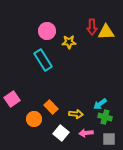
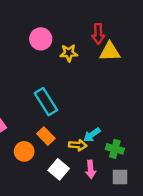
yellow triangle: (106, 32) -> (110, 52), moved
cyan rectangle: (43, 60) -> (46, 102), moved
cyan arrow: (100, 104) -> (92, 135), moved
pink arrow: (86, 133) -> (91, 169), turned -88

